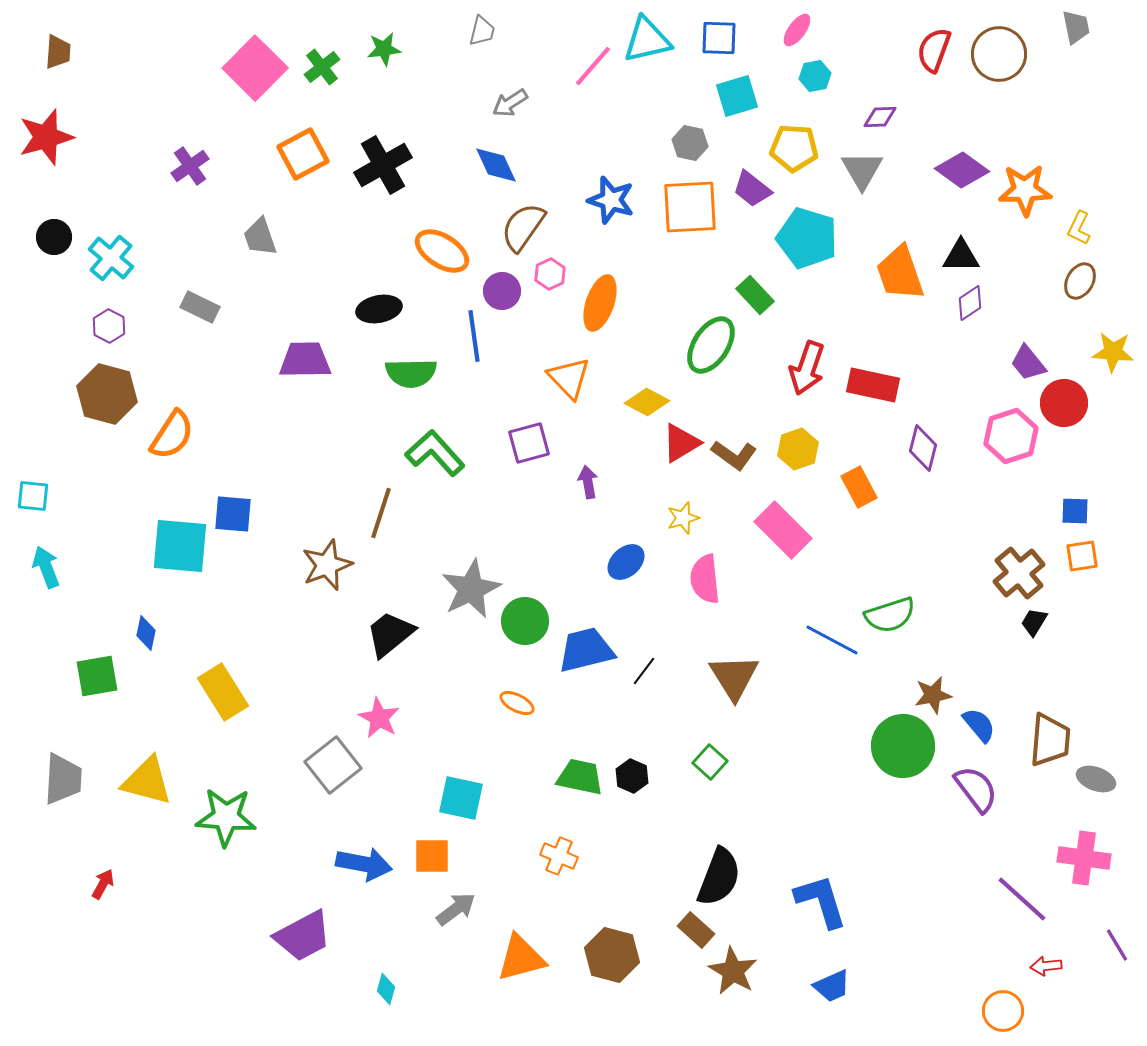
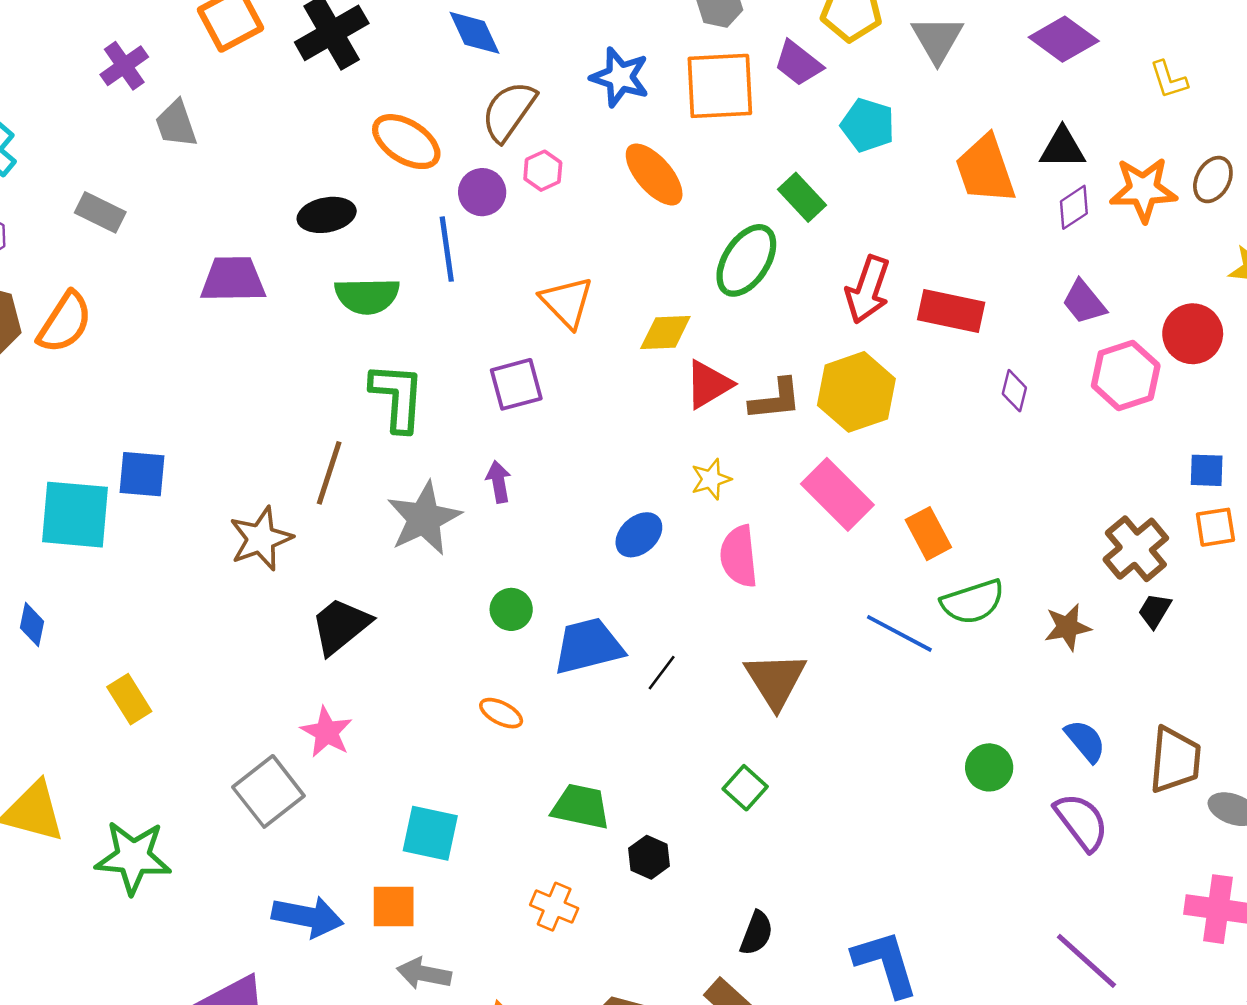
purple cross: (190, 166) -> (124, 66), moved
orange star: (1025, 190) -> (1143, 190), moved
yellow L-shape: (1079, 228) -> (1169, 80), moved, turned -44
cyan pentagon: (807, 238) -> (868, 125), size x0.7
orange ellipse: (600, 303) -> (654, 174), moved, turned -60
purple trapezoid: (1028, 363) -> (1084, 302), moved
yellow diamond: (647, 402) -> (665, 333), turned -30
orange semicircle: (172, 435) -> (65, 322), moved
purple diamond: (923, 448) -> (1014, 391), size x0.7
yellow hexagon: (798, 449) -> (856, 392), size x1.5
green L-shape: (435, 453) -> (397, 397), turned 46
brown L-shape: (734, 455) -> (775, 400), turned -42
purple arrow: (588, 482) -> (499, 482), moved
orange rectangle: (859, 487) -> (928, 534), moved
gray star: (471, 589) -> (424, 518), moved
green circle: (525, 621) -> (511, 609), size x0.7
yellow rectangle: (223, 692) -> (129, 699), size x0.7
brown star: (933, 695) -> (1068, 627), moved
green circle: (903, 746) -> (989, 767), size x0.6
black hexagon: (632, 776) -> (649, 857), moved
black semicircle: (719, 877) -> (756, 933), size x0.6
purple line: (1022, 899) -> (1086, 961), moved
gray arrow: (456, 909) -> (424, 974), turned -132

